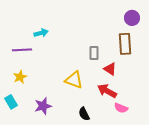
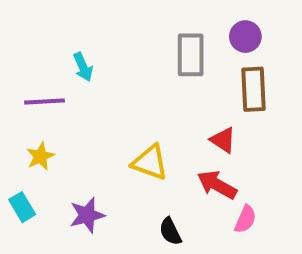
purple circle: (132, 18) -> (245, 37), moved
cyan arrow: (41, 33) -> (83, 67), turned 80
gray rectangle: (94, 53) -> (191, 55), moved, size x1.5
pink semicircle: (121, 108) -> (245, 219), turned -88

